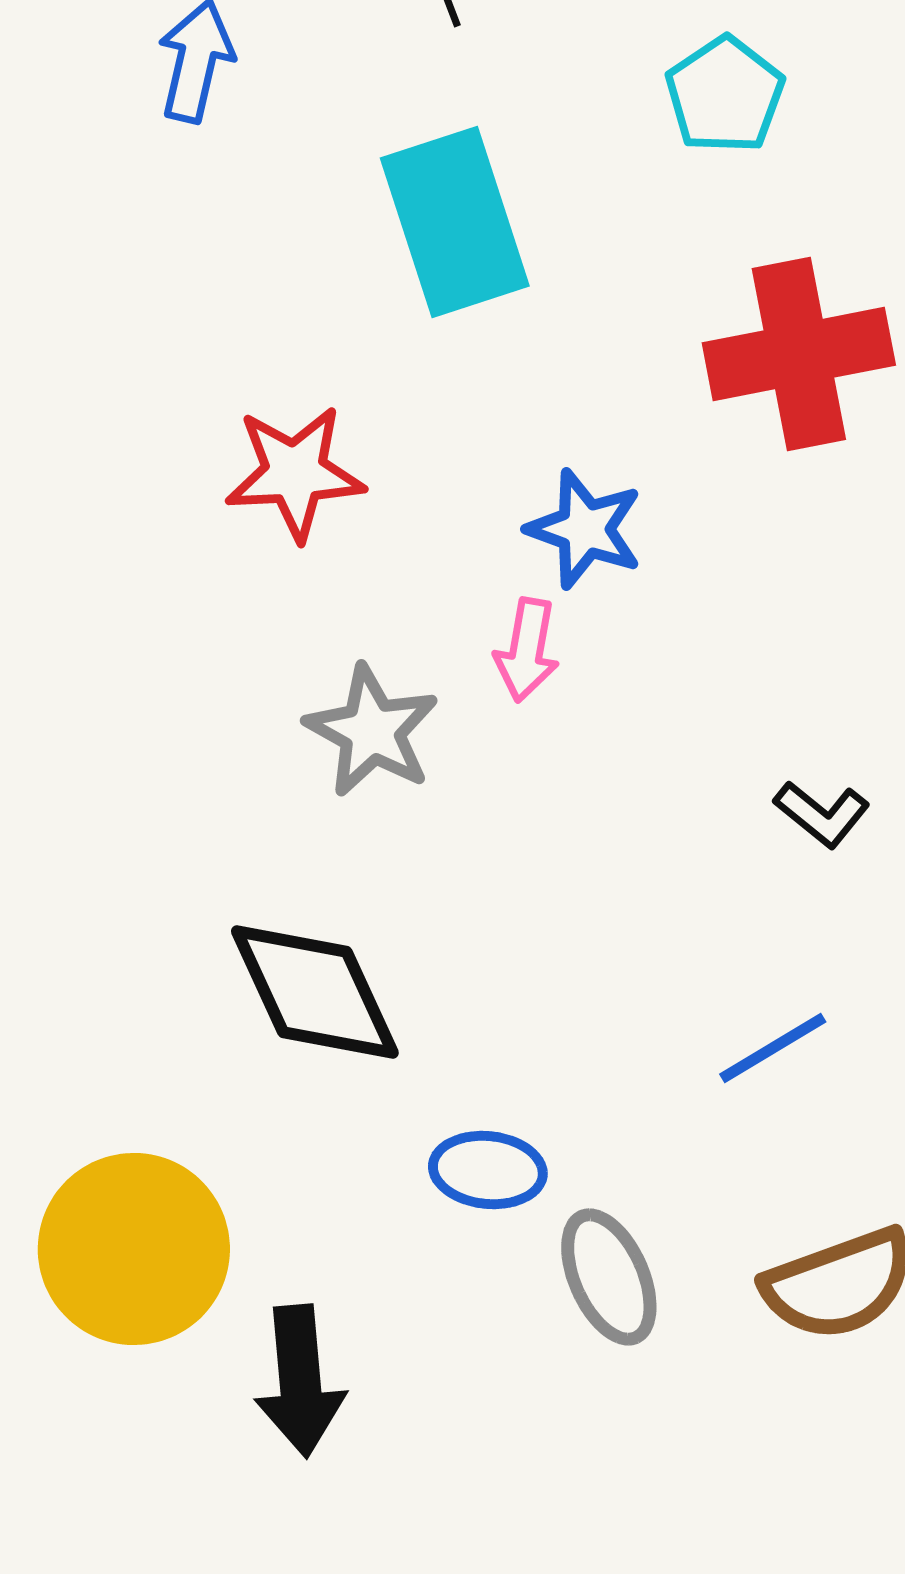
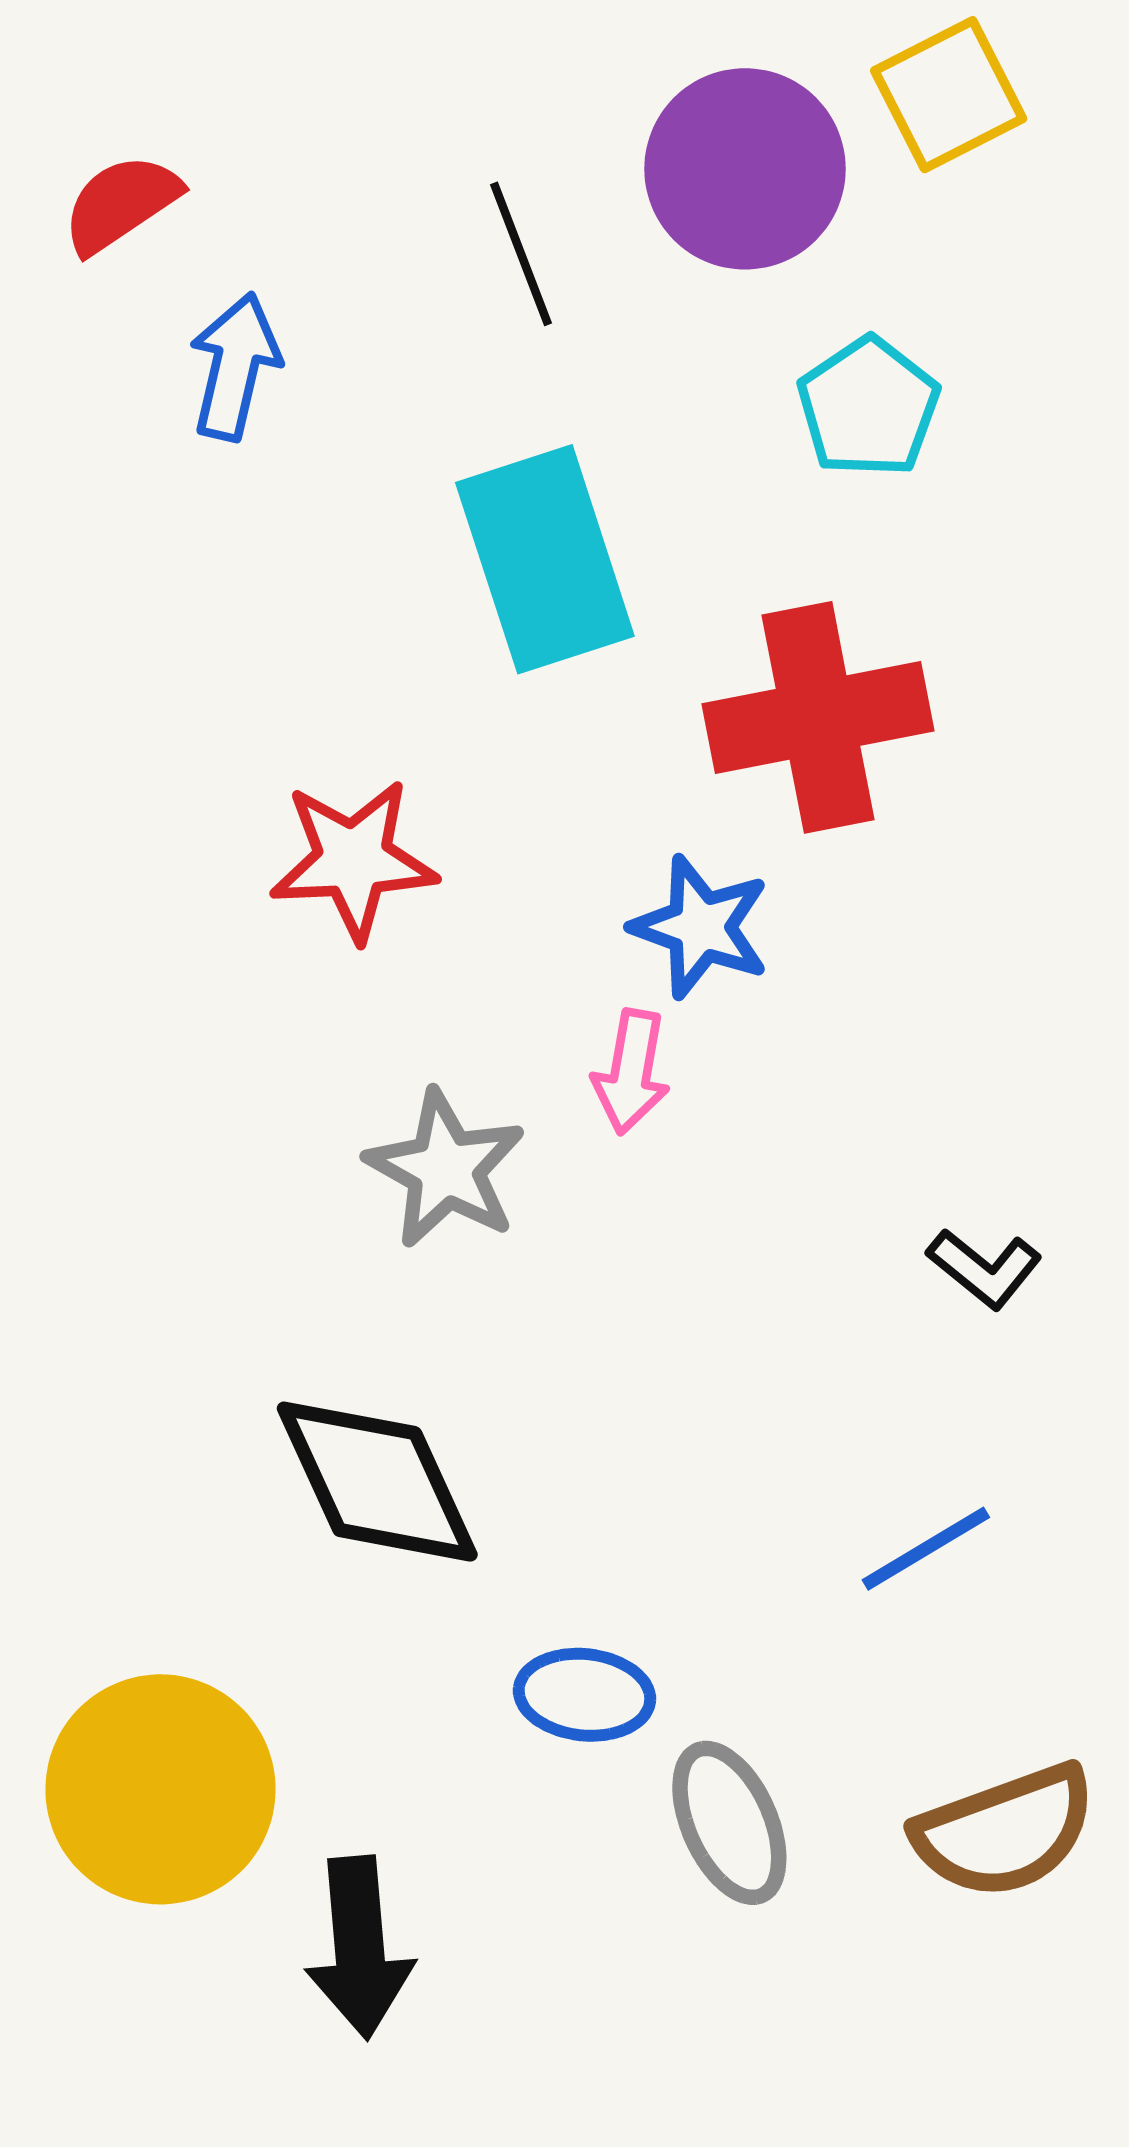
red cross: (799, 354) -> (818, 717), moved

